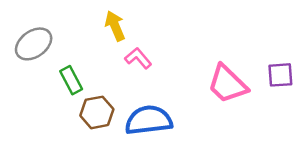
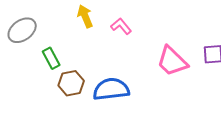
pink L-shape: (138, 58) -> (121, 26), moved

